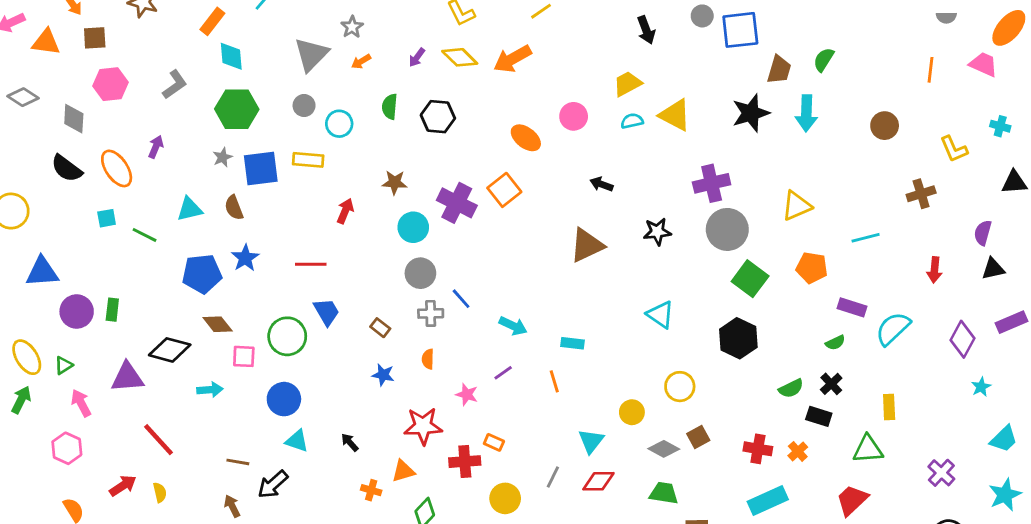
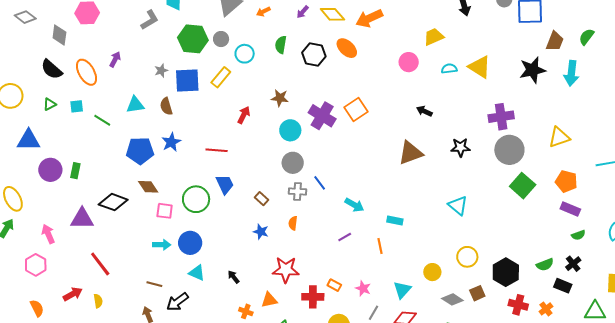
yellow trapezoid: (627, 84) -> (434, 37), moved
gray L-shape: (175, 85) -> (150, 20), moved
green hexagon: (237, 109) -> (193, 39), moved
orange ellipse: (526, 138) -> (347, 48), moved
yellow rectangle: (308, 160) -> (221, 77), turned -60
purple rectangle: (852, 307) -> (570, 209), moved
black hexagon: (738, 338) -> (506, 272), moved
green triangle: (64, 365) -> (50, 104), moved
cyan arrow: (210, 390) -> (162, 245), moved
pink star: (467, 394) -> (363, 288), moved

